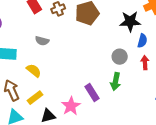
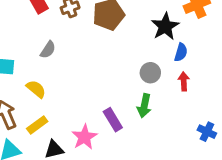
black star: (130, 21) -> (165, 26), turned -30
gray semicircle: (42, 41) -> (48, 50), turned -72

